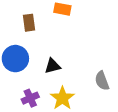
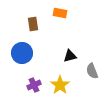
black triangle: (53, 66) -> (70, 56), moved

